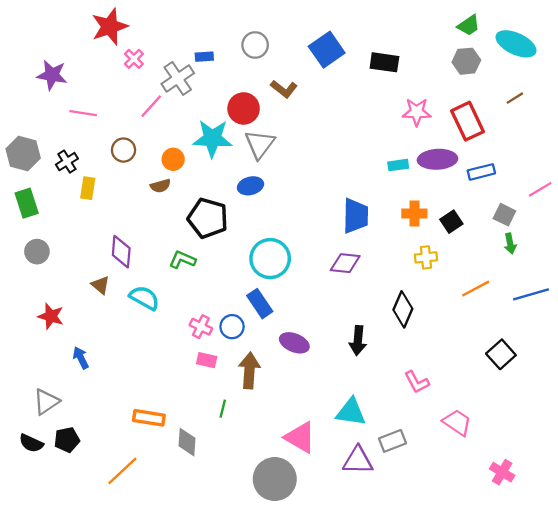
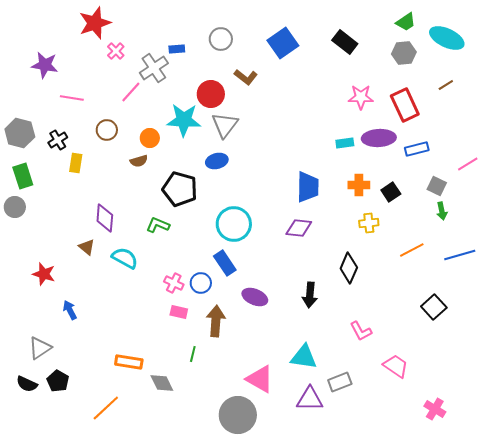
black rectangle: (384, 62) -> (345, 42), moved, turned 30
gray circle: (37, 252) -> (15, 207), moved
black pentagon: (67, 440) -> (58, 381), turned -30
gray diamond: (187, 442) -> (162, 383), turned -30

